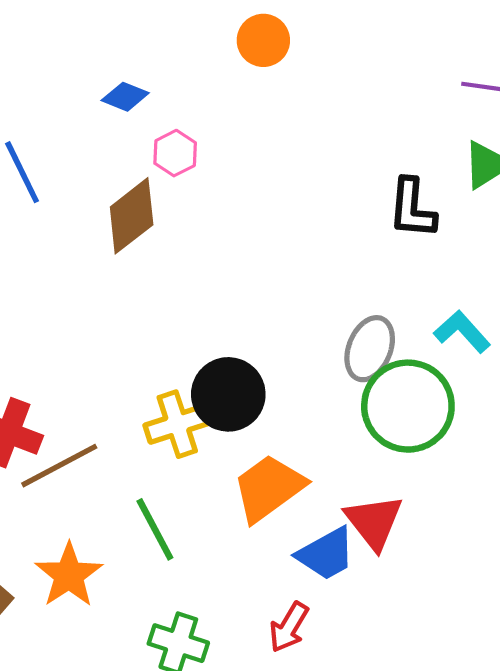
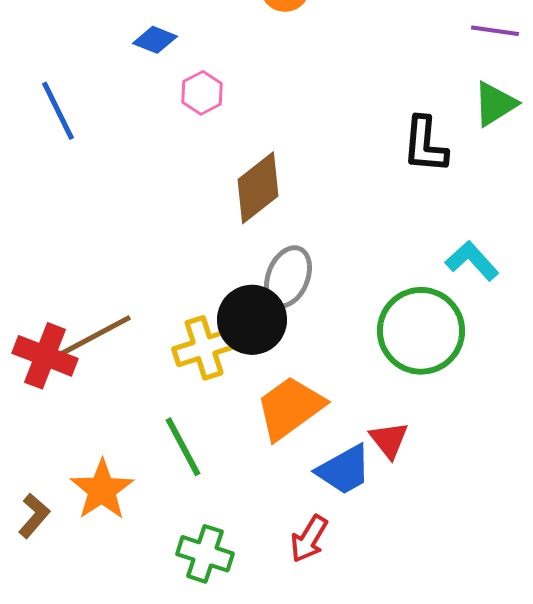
brown diamond: (132, 216) -> (258, 188), moved
gray ellipse: (370, 349) -> (288, 277), moved
brown line: (59, 466) -> (95, 336), moved
red triangle: (374, 522) -> (389, 440), size x0.7

